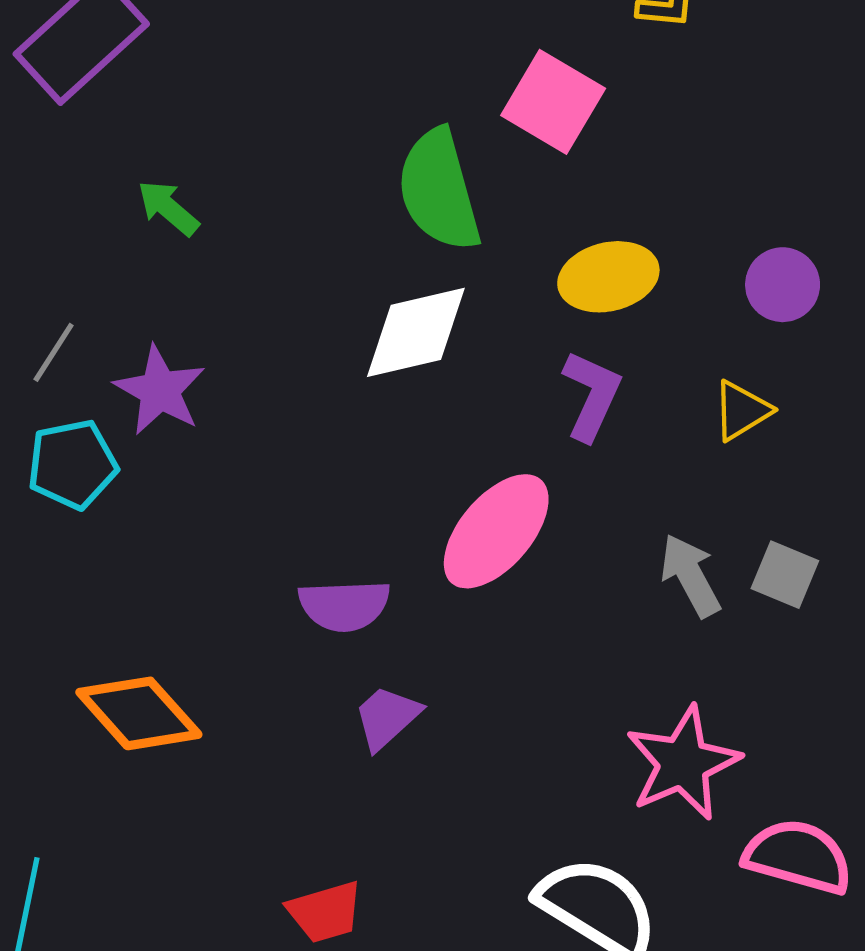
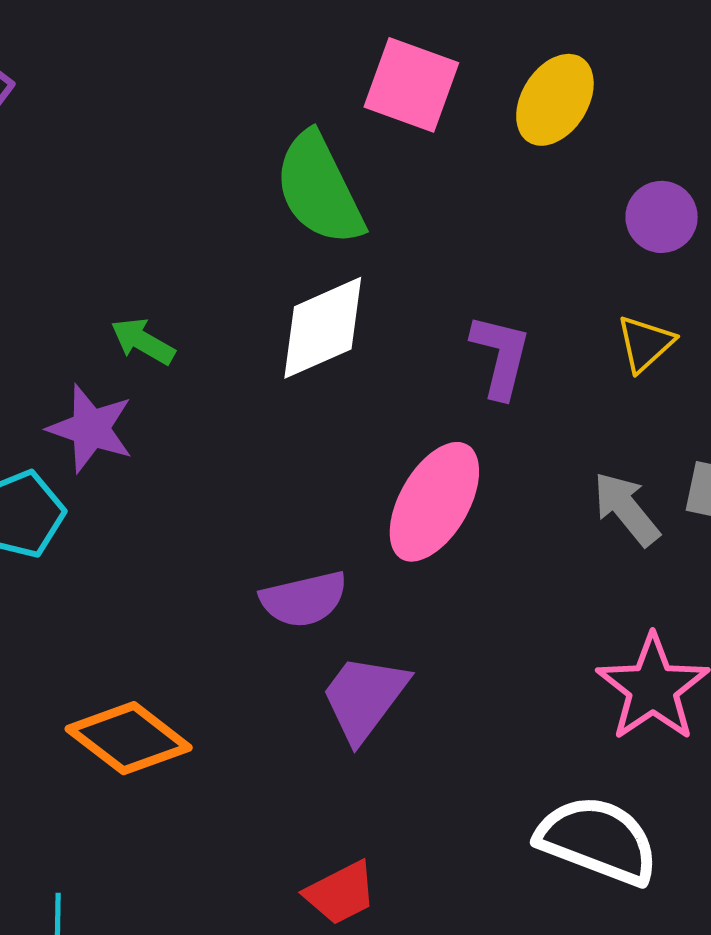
green arrow: (168, 208) -> (143, 341), moved
yellow ellipse: (608, 277) -> (555, 100), moved, turned -34
purple trapezoid: (387, 717) -> (364, 698), size x1.4

